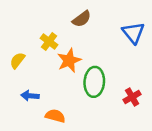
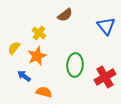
orange star: (69, 60) -> (37, 56), moved
blue arrow: (30, 96) -> (24, 76), turned 32
red cross: (132, 97) -> (105, 77), size x1.5

